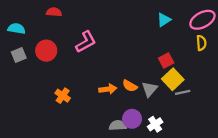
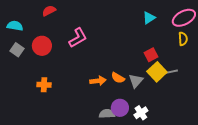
red semicircle: (54, 12) -> (49, 11), turned -32
gray square: (19, 55) -> (17, 50), turned -32
gray line: (183, 92) -> (171, 72), moved
orange cross: (63, 96) -> (44, 85), moved, turned -32

